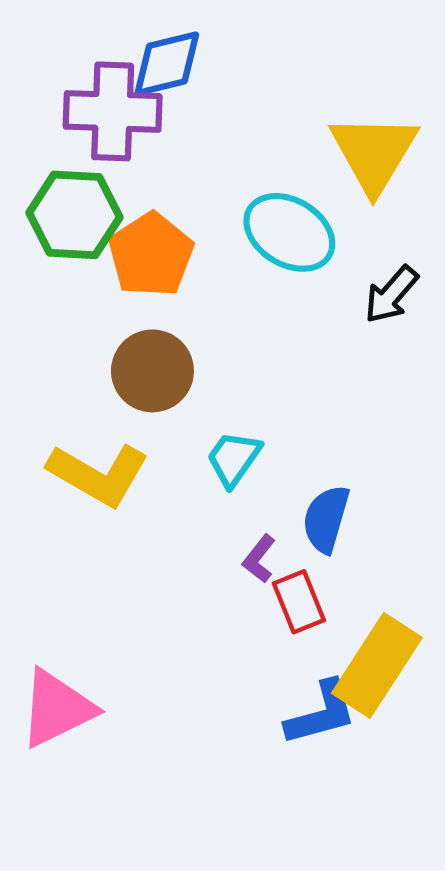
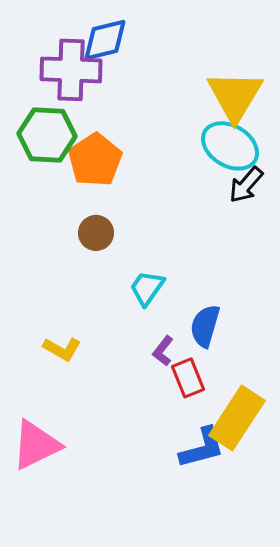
cyan ellipse: (289, 232) -> (230, 146), moved
brown circle: (152, 371) -> (96, 233), size x0.7
yellow L-shape: (98, 474) -> (62, 349), moved, size x0.6

